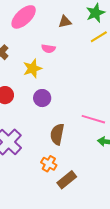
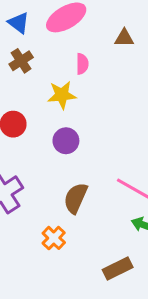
pink semicircle: (48, 49) -> (82, 64), moved, turned -112
brown rectangle: (67, 180) -> (118, 268), moved

